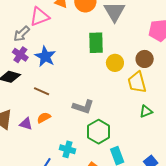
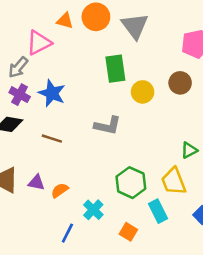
yellow trapezoid: (137, 82) -> (174, 181), moved
gray L-shape: (83, 107) -> (108, 126), moved
orange semicircle: (44, 118) -> (60, 190), moved
cyan cross: (68, 149) -> (93, 210), turned 35

